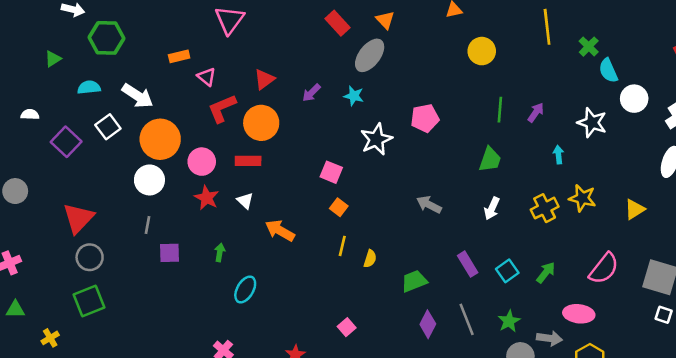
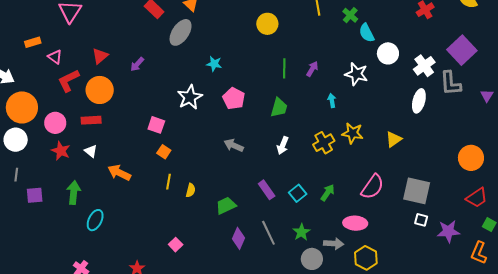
cyan star: (354, 96) -> (214, 64), moved
pink pentagon: (425, 118) -> (234, 98), moved, turned -30
green arrow: (220, 252) -> (74, 193), size x1.6

